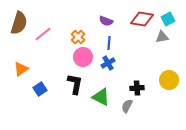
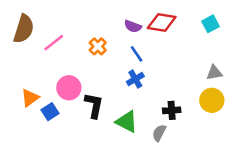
red diamond: (142, 19) -> (162, 23), moved
gray triangle: (162, 37) -> (214, 73), moved
blue line: (109, 43) -> (137, 54), turned -40
pink circle: (83, 57) -> (69, 88), moved
orange triangle: (21, 69) -> (30, 98), moved

